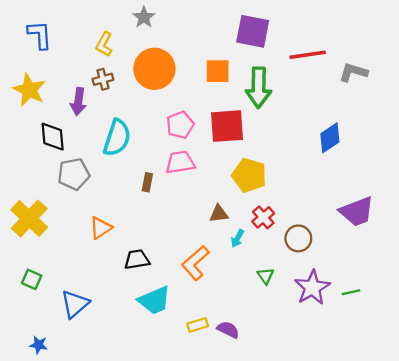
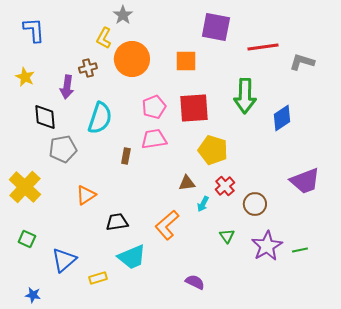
yellow L-shape: (104, 44) -> (104, 38), moved
green arrow: (259, 88) -> (245, 96), moved
yellow star: (29, 90) -> (25, 77), size x0.7
yellow rectangle: (198, 325) -> (98, 278), moved

